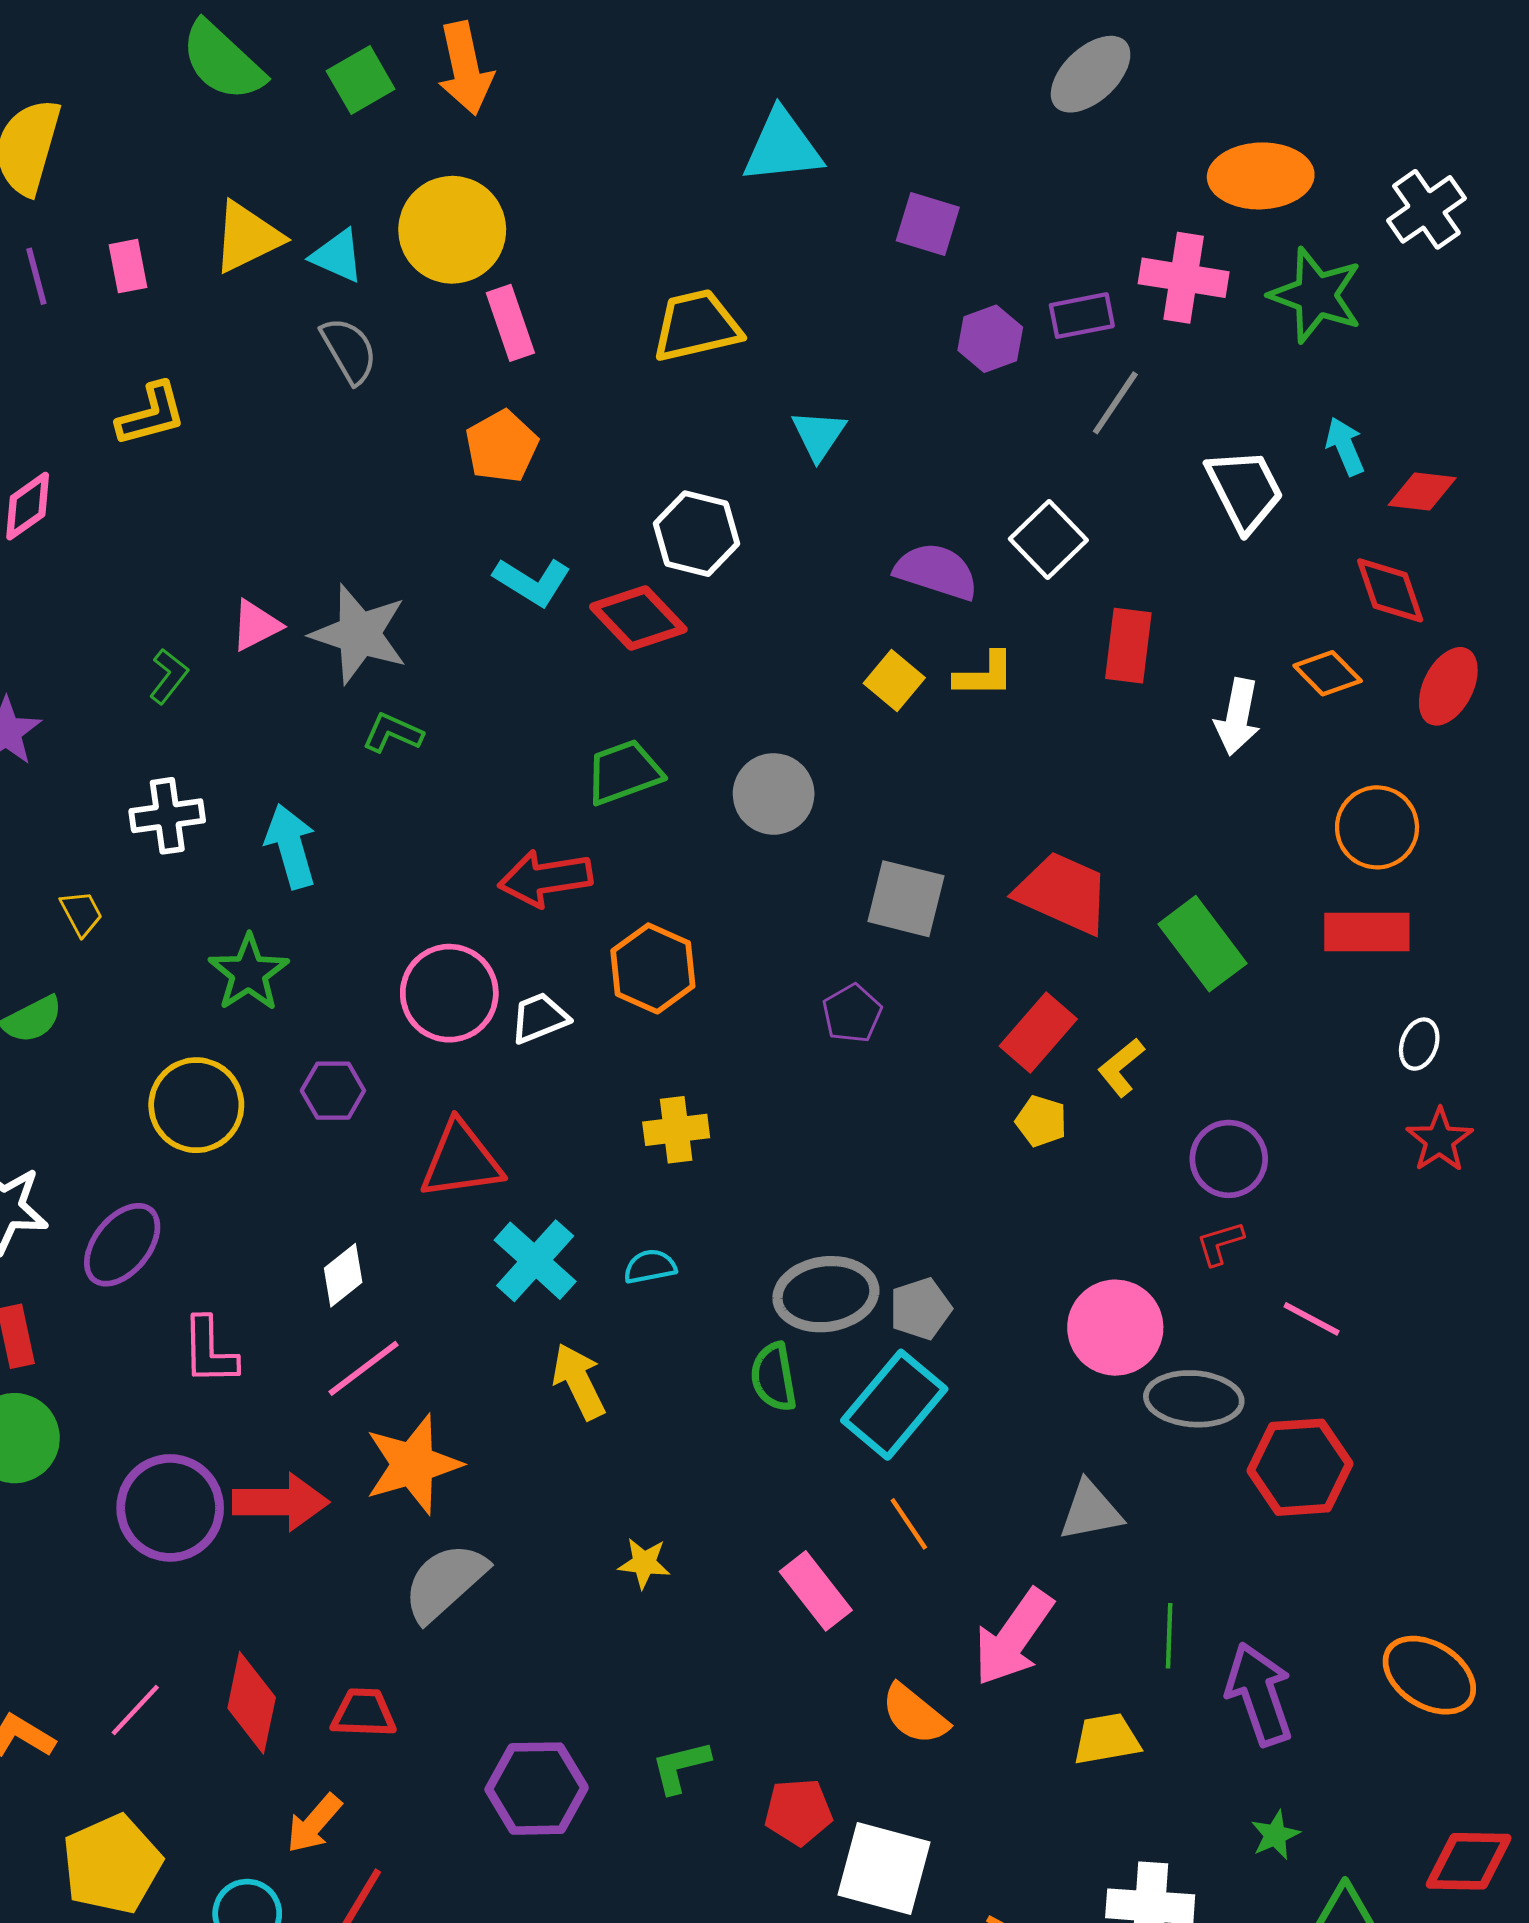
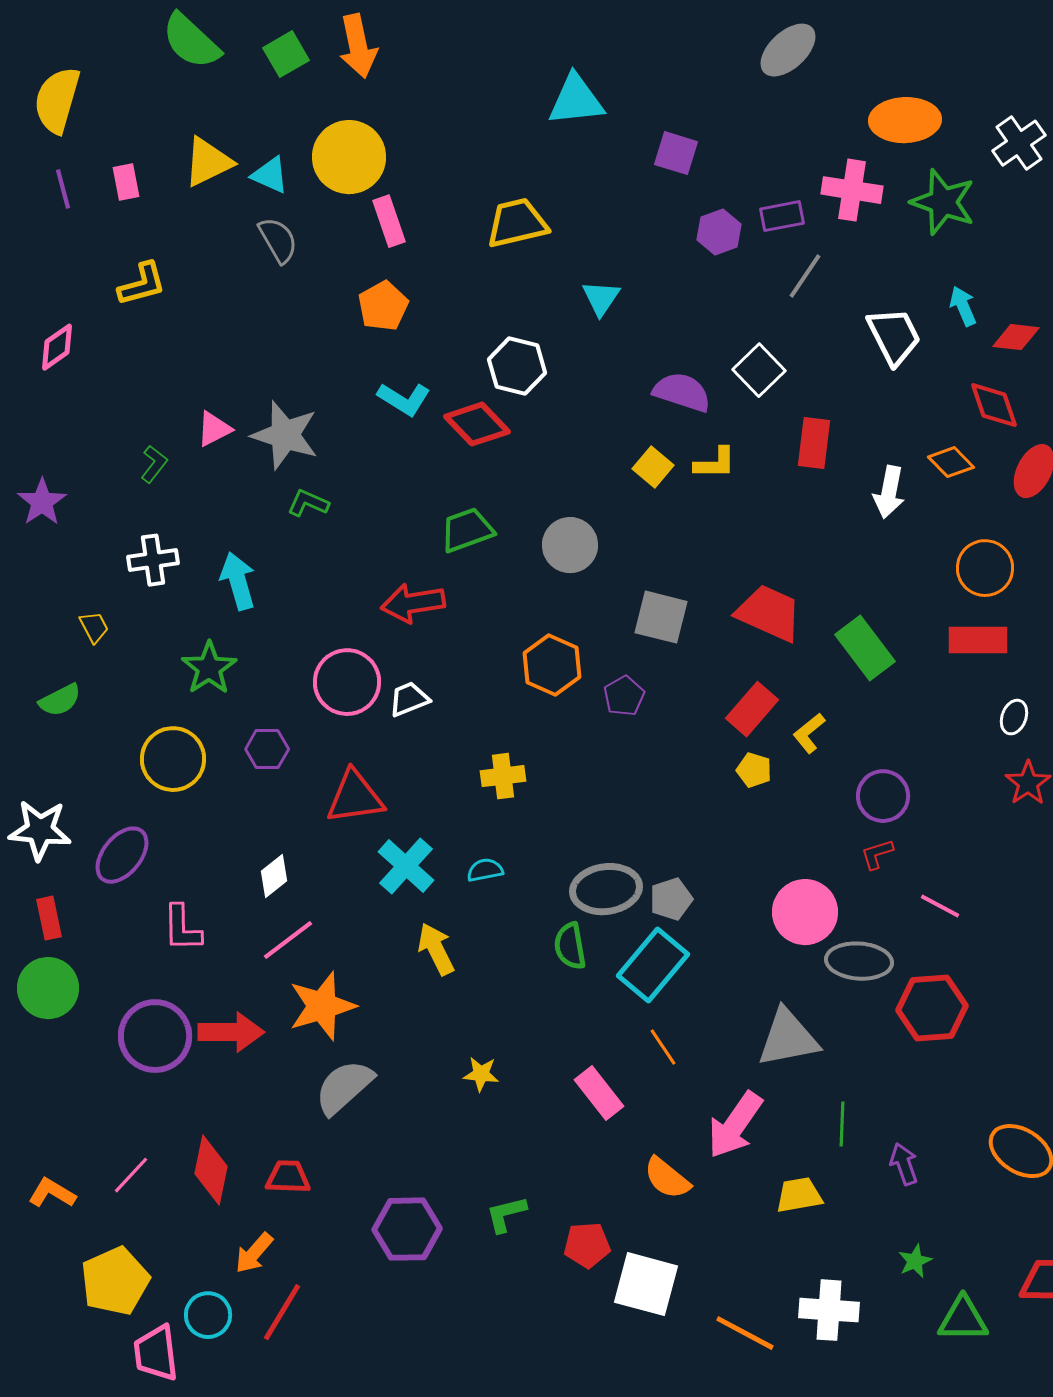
orange hexagon: (653, 968) -> (552, 665), moved
gray triangle: (1091, 1511) -> (788, 1038), size x1.4
purple arrow: (1259, 1694) -> (904, 1164), size x0.6

